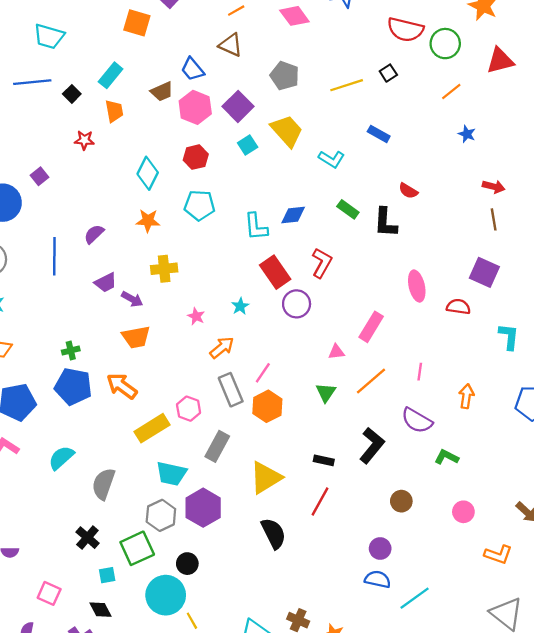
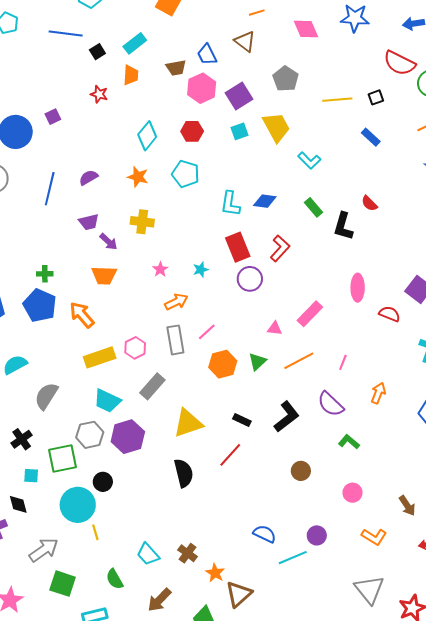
blue rectangle: (379, 134) -> (371, 137), moved
orange hexagon: (267, 406) -> (223, 364), moved
purple circle: (380, 548) -> (317, 535), moved

